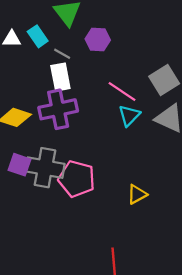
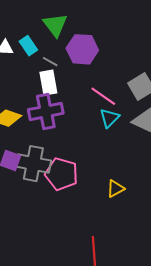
purple hexagon: (98, 39) -> (82, 49), size x1.4

